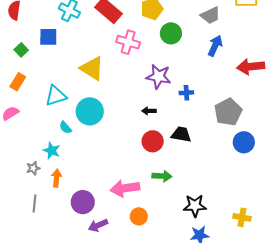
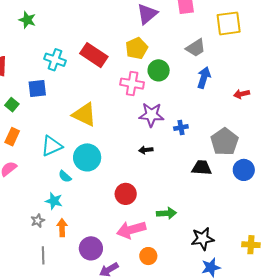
pink cross: (128, 42) -> (132, 84), moved
red arrow: (251, 67) -> (242, 94), size x0.6
black trapezoid: (181, 134) -> (202, 168), moved
red circle: (153, 141) -> (126, 194), moved

